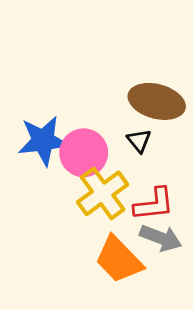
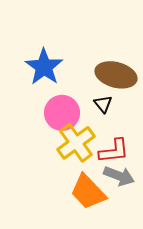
blue star: (43, 141) -> (44, 67), moved, turned -30

